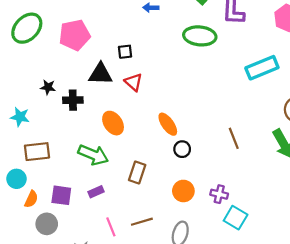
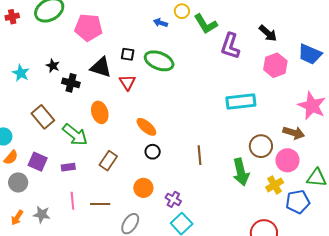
green ellipse: (200, 36) -> (159, 61), moved
cyan star: (20, 117) -> (21, 73), moved
orange ellipse: (168, 124) -> (146, 127), turned -30
brown rectangle: (37, 152) -> (43, 117), moved, turned 40

